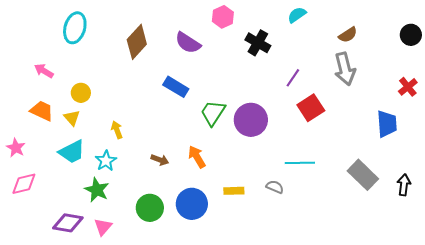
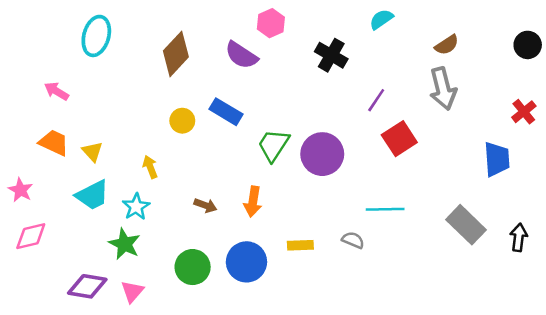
pink hexagon: (223, 17) -> (271, 23), moved
yellow circle: (81, 93) -> (182, 121), moved
orange arrow: (197, 157) -> (253, 202), turned -140

